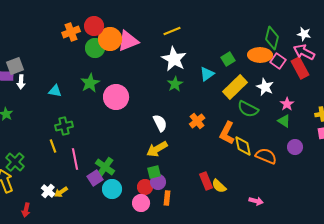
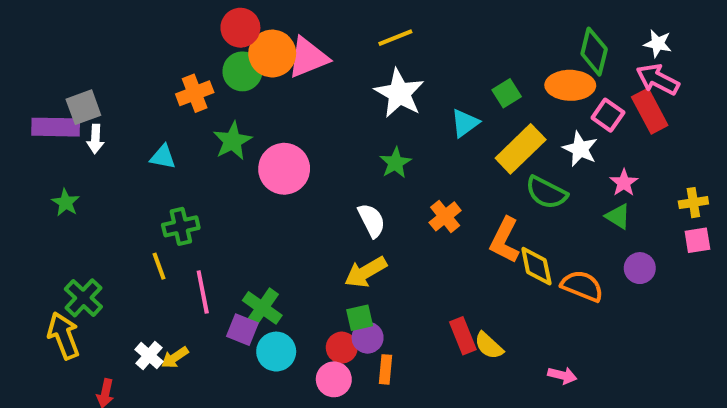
orange cross: (71, 32) -> (195, 93), moved
pink square: (278, 61) -> (608, 115), moved
green star: (175, 84) -> (395, 163), moved
purple square: (95, 178) -> (242, 330), turned -35

